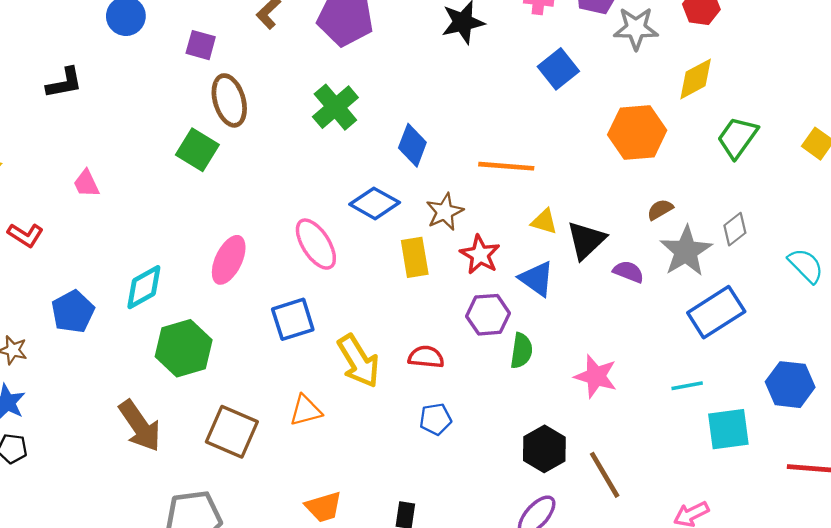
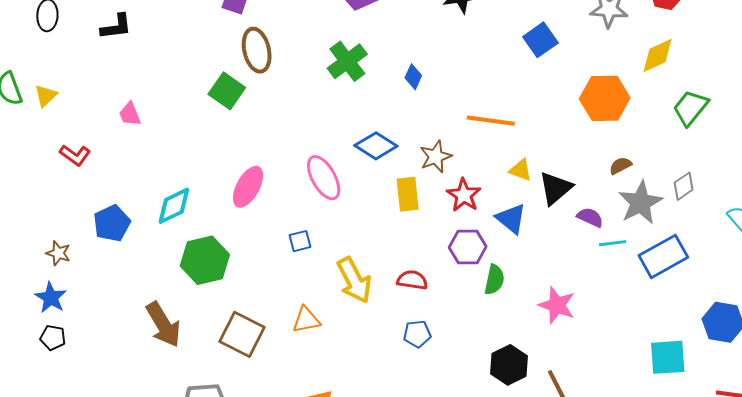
blue diamond: (412, 145) -> (413, 77), moved, size x0.7
blue square: (293, 319) -> (300, 241), size x0.6
cyan line: (687, 386) -> (613, 243), moved

